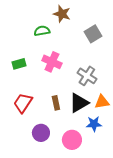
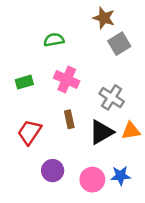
brown star: (62, 14) -> (104, 18), moved
brown rectangle: (56, 103) -> (69, 119), moved
blue star: (94, 124) -> (121, 176), moved

